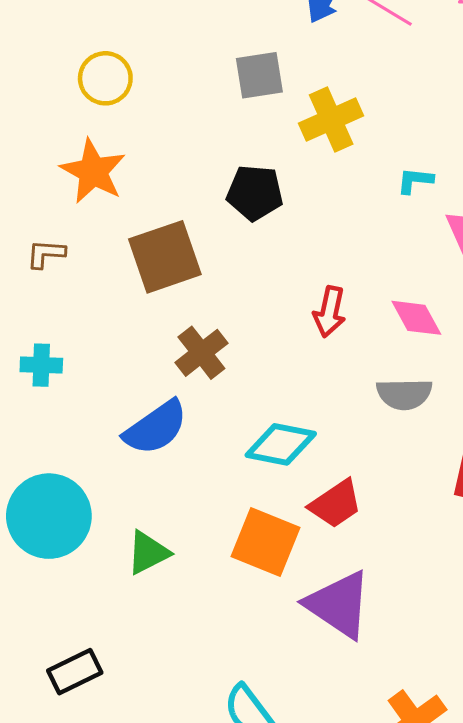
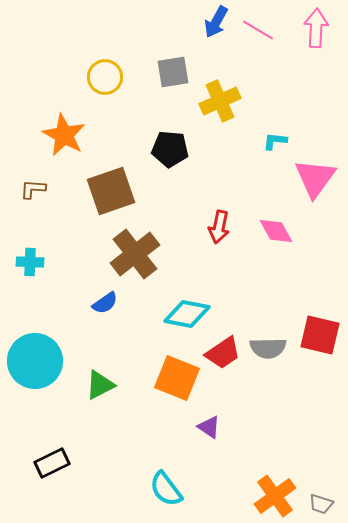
yellow circle: (105, 78) -> (105, 77), moved
brown cross: (201, 353) -> (135, 254), size x1.4
gray semicircle: (404, 394) -> (268, 348), moved
blue semicircle: (156, 428) -> (105, 303), size x0.6
purple triangle: (339, 605) -> (209, 427), moved, size x0.5

